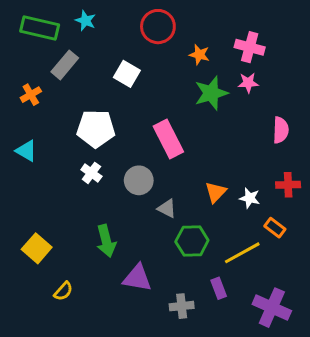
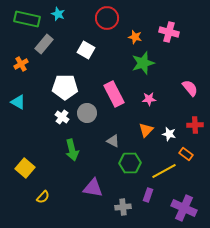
pink star: (248, 83) -> (149, 99), moved
pink semicircle: (281, 130) -> (190, 88), turned -42
gray circle: (139, 180) -> (87, 113), moved
green arrow: (106, 241) -> (72, 150), moved
purple rectangle: (219, 288) -> (148, 195), turned 40

